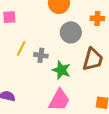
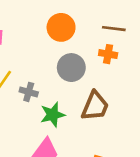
green star: (61, 70) -> (53, 115), turned 30

